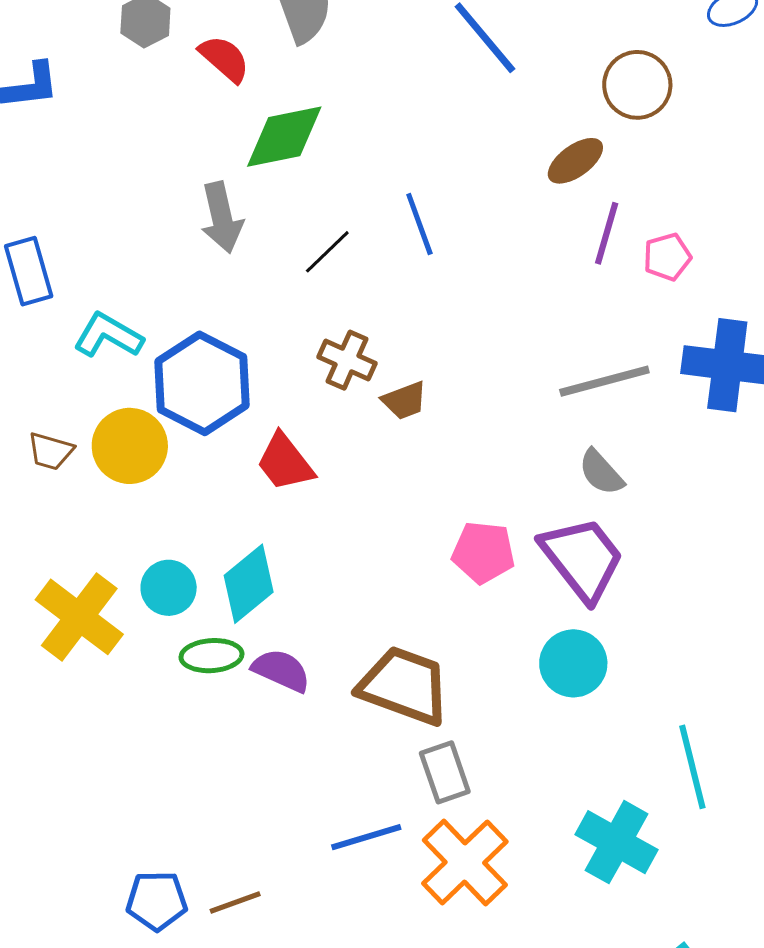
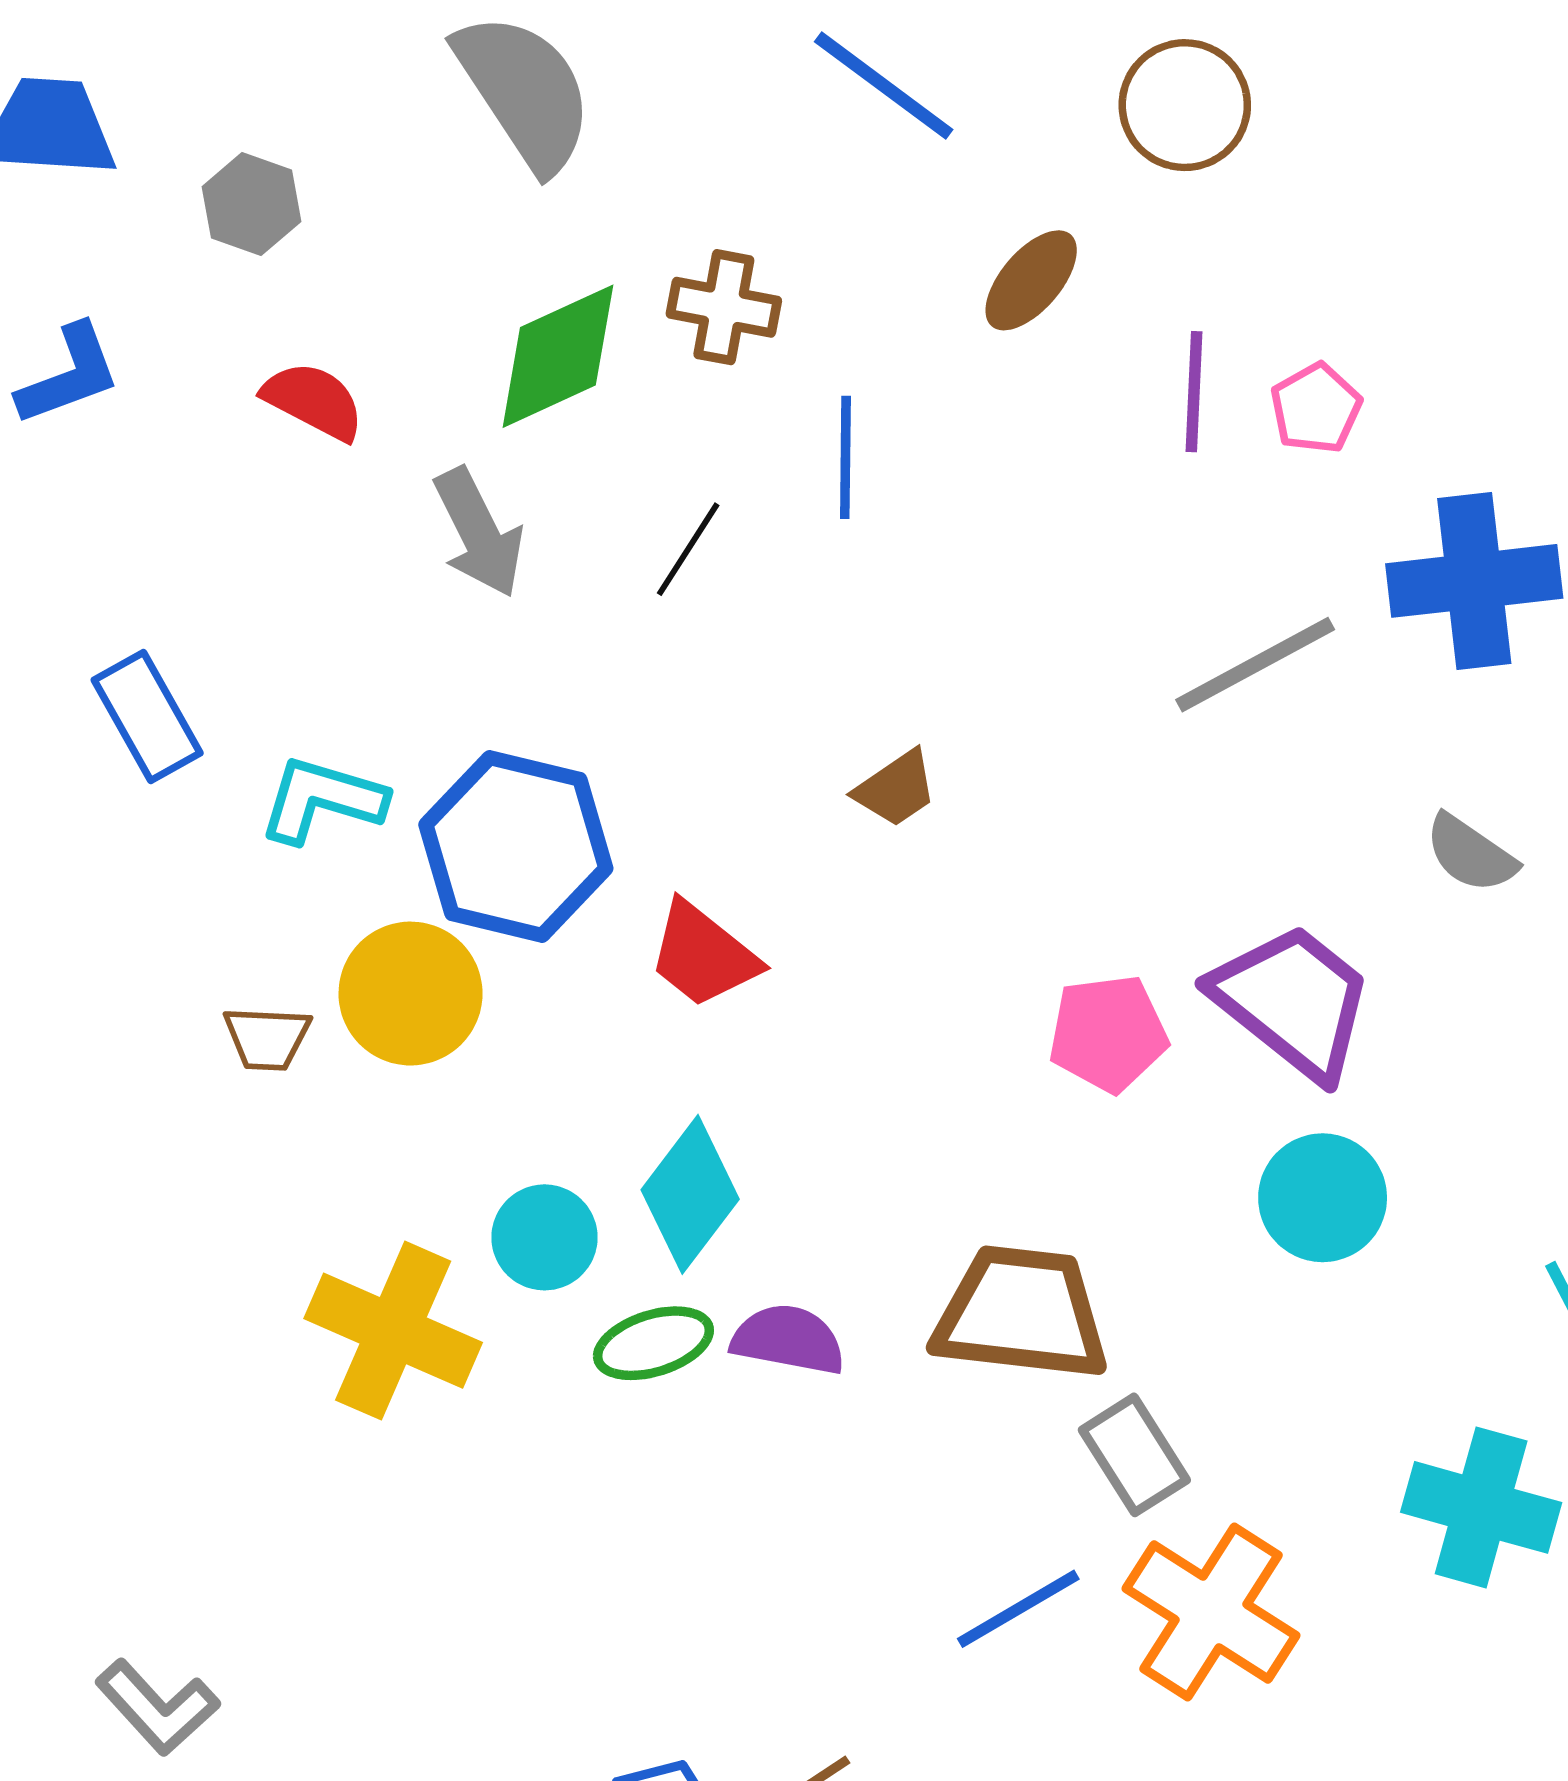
red semicircle: (224, 59) -> (314, 401), moved
brown ellipse: (575, 161) -> (1031, 280), moved
blue line: (419, 224) -> (845, 457), turned 34
brown cross: (347, 360) -> (724, 307), moved
gray semicircle: (601, 472) -> (1471, 854), moved

